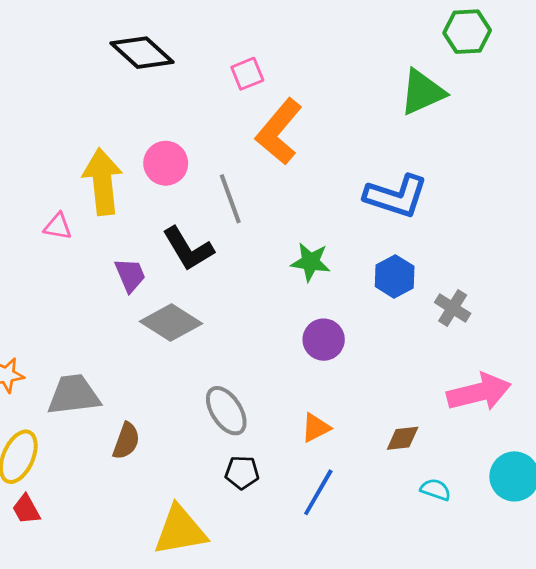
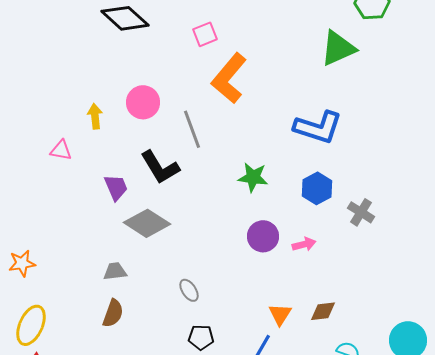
yellow arrow: (103, 182) -> (95, 116), size x0.5
pink arrow: (479, 392) -> (304, 244), moved, size x0.5
gray trapezoid: (74, 395) -> (115, 271), moved, size x0.6
gray ellipse: (226, 411) -> (189, 290), size x0.6
orange triangle: (316, 428) -> (280, 314), moved, turned -30

